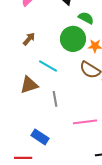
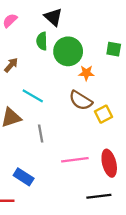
green semicircle: (86, 18) -> (42, 41), moved, turned -119
green circle: (73, 39) -> (68, 51), moved

